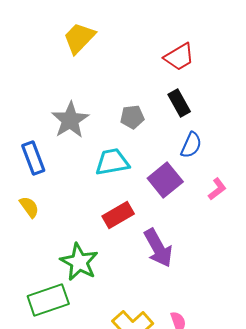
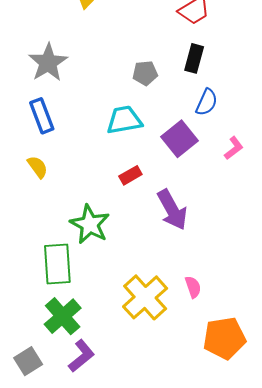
black rectangle: (179, 103) -> (194, 58), turned 44
gray star: (70, 120) -> (48, 63), moved
red rectangle: (118, 215) -> (130, 175), size x0.7
green rectangle: (48, 300) -> (57, 264), turned -75

